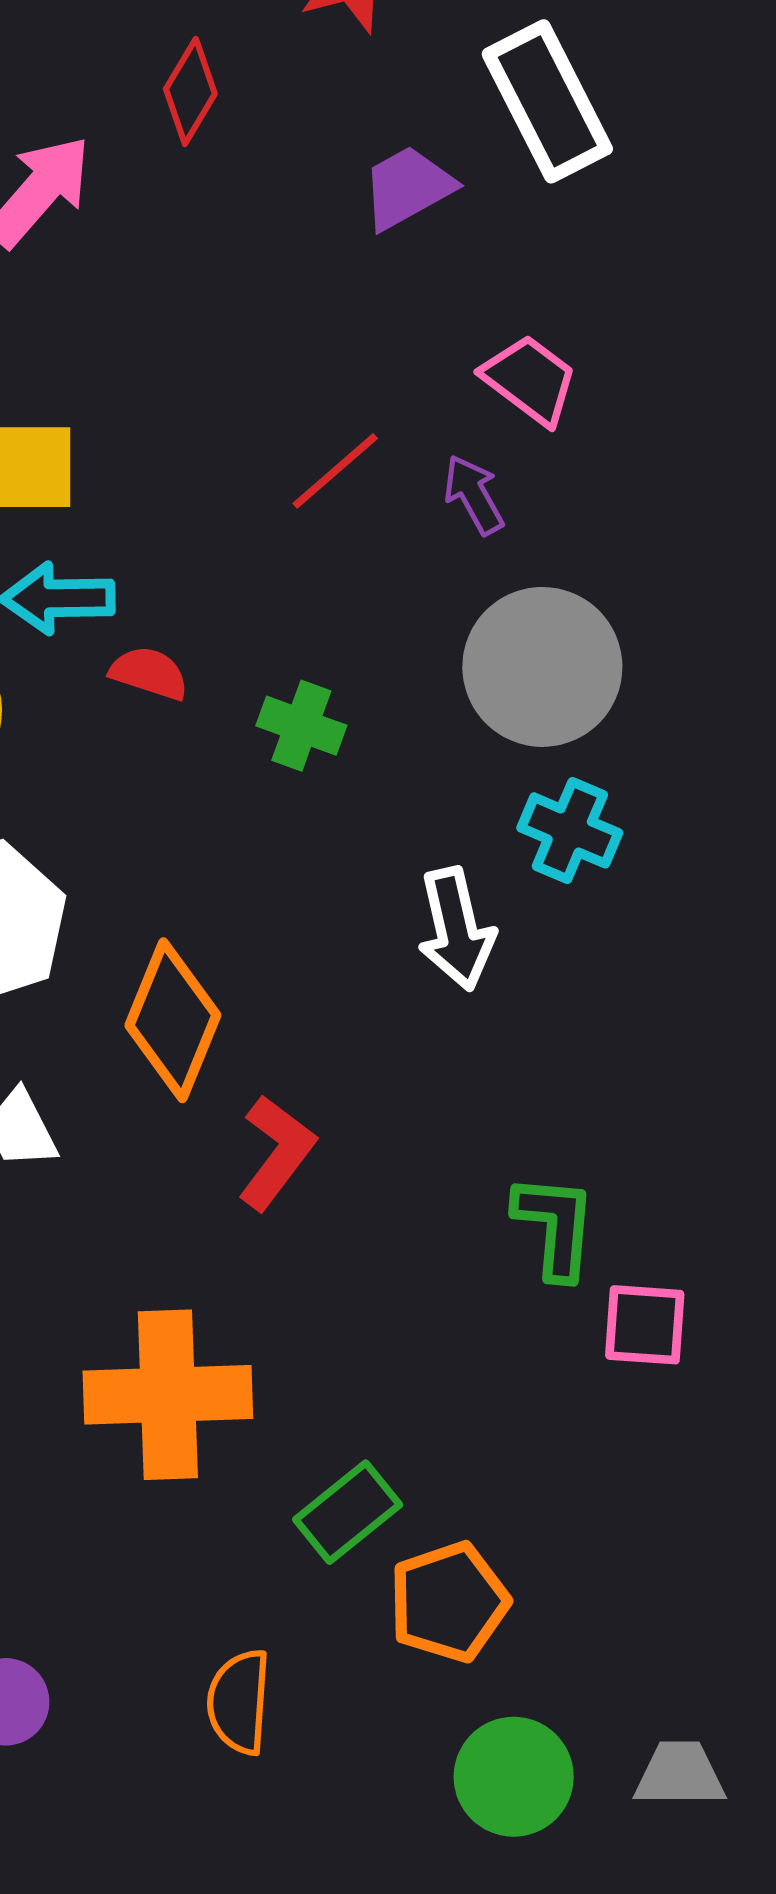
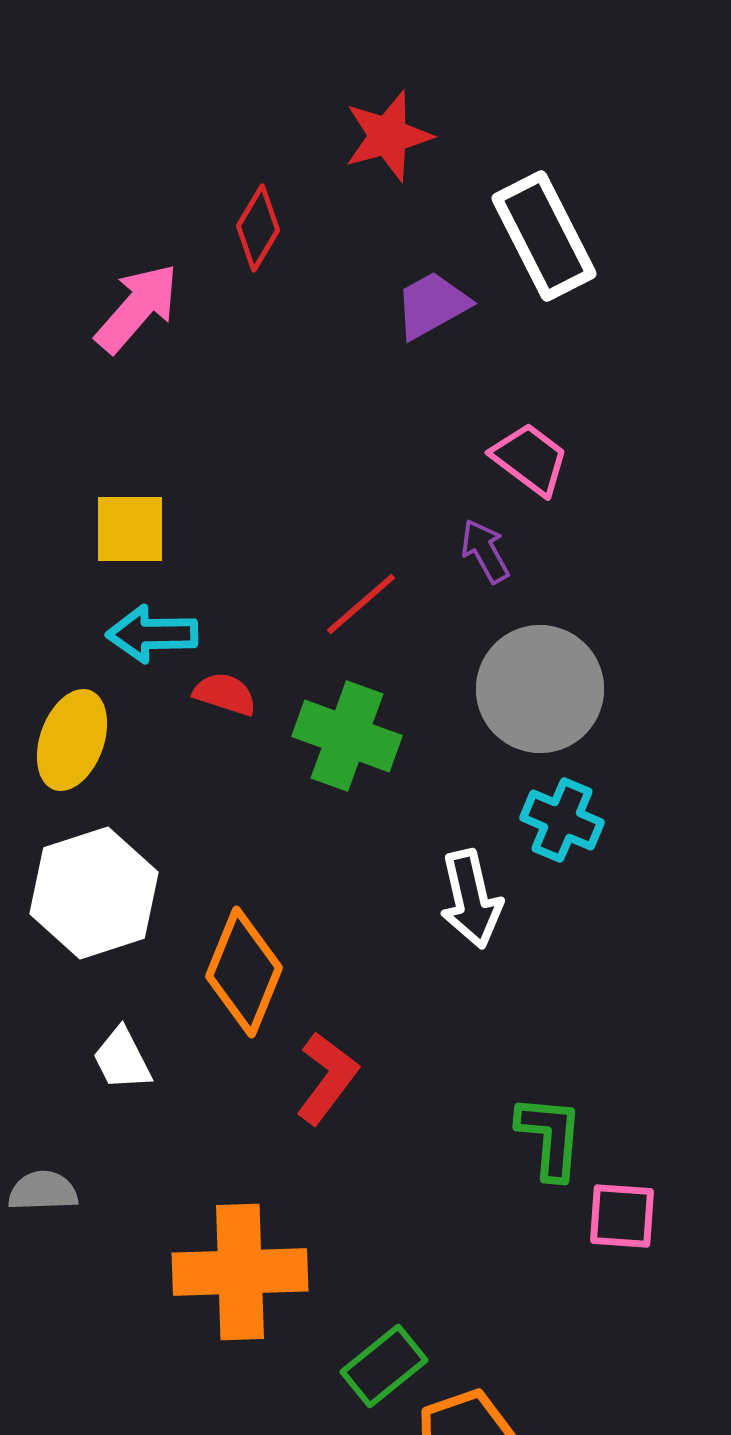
red line: (335, 471) -> (361, 604), moved
green cross: (301, 726) -> (347, 736), size x1.5

